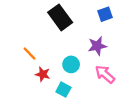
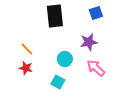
black rectangle: (60, 17) -> (55, 16), turned 30
red star: (43, 74) -> (26, 68), moved

